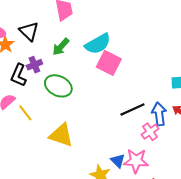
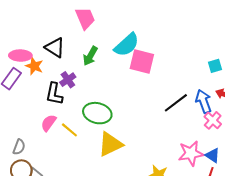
green ellipse: (58, 86) -> (97, 113), moved
pink cross: (150, 132) -> (213, 120), moved
yellow triangle: (61, 135) -> (110, 144), turned -32
blue triangle: (118, 161) -> (212, 155), moved

